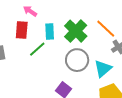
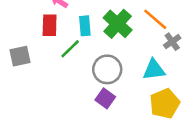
gray circle: (77, 60) -> (107, 69), moved
cyan triangle: (103, 69) -> (154, 70), turned 36

